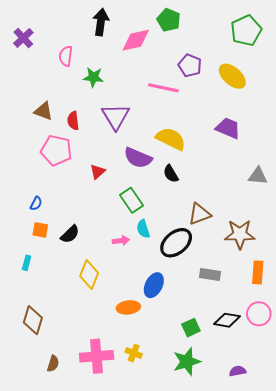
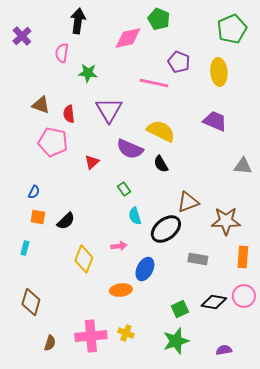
black arrow: (101, 22) -> (78, 21), moved
yellow ellipse: (232, 76) -> (219, 72), turned 44
green rectangle: (132, 200) -> (124, 189), size x0.6
pink arrow: (121, 241) -> (119, 246), moved

